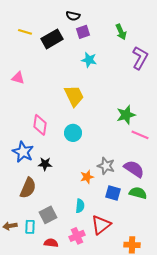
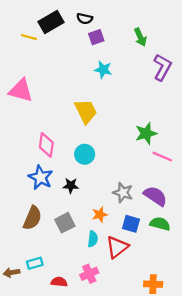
black rectangle: (52, 39) -> (51, 22), moved
pink triangle: (18, 78) -> (21, 90), size x1.6
blue star: (23, 152) -> (41, 177), moved
black star: (45, 164) -> (71, 186), moved
orange star: (87, 177) -> (100, 215), moved
gray square: (48, 215) -> (65, 223), moved
red triangle: (101, 225) -> (117, 247), moved
brown arrow: (10, 226) -> (12, 273), moved
cyan rectangle: (30, 227) -> (35, 263), turned 72

